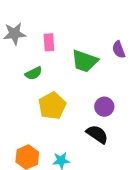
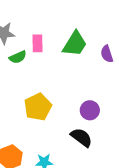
green trapezoid: (85, 61) -> (75, 44), moved, turned -80
green semicircle: (34, 73) -> (18, 57), moved

